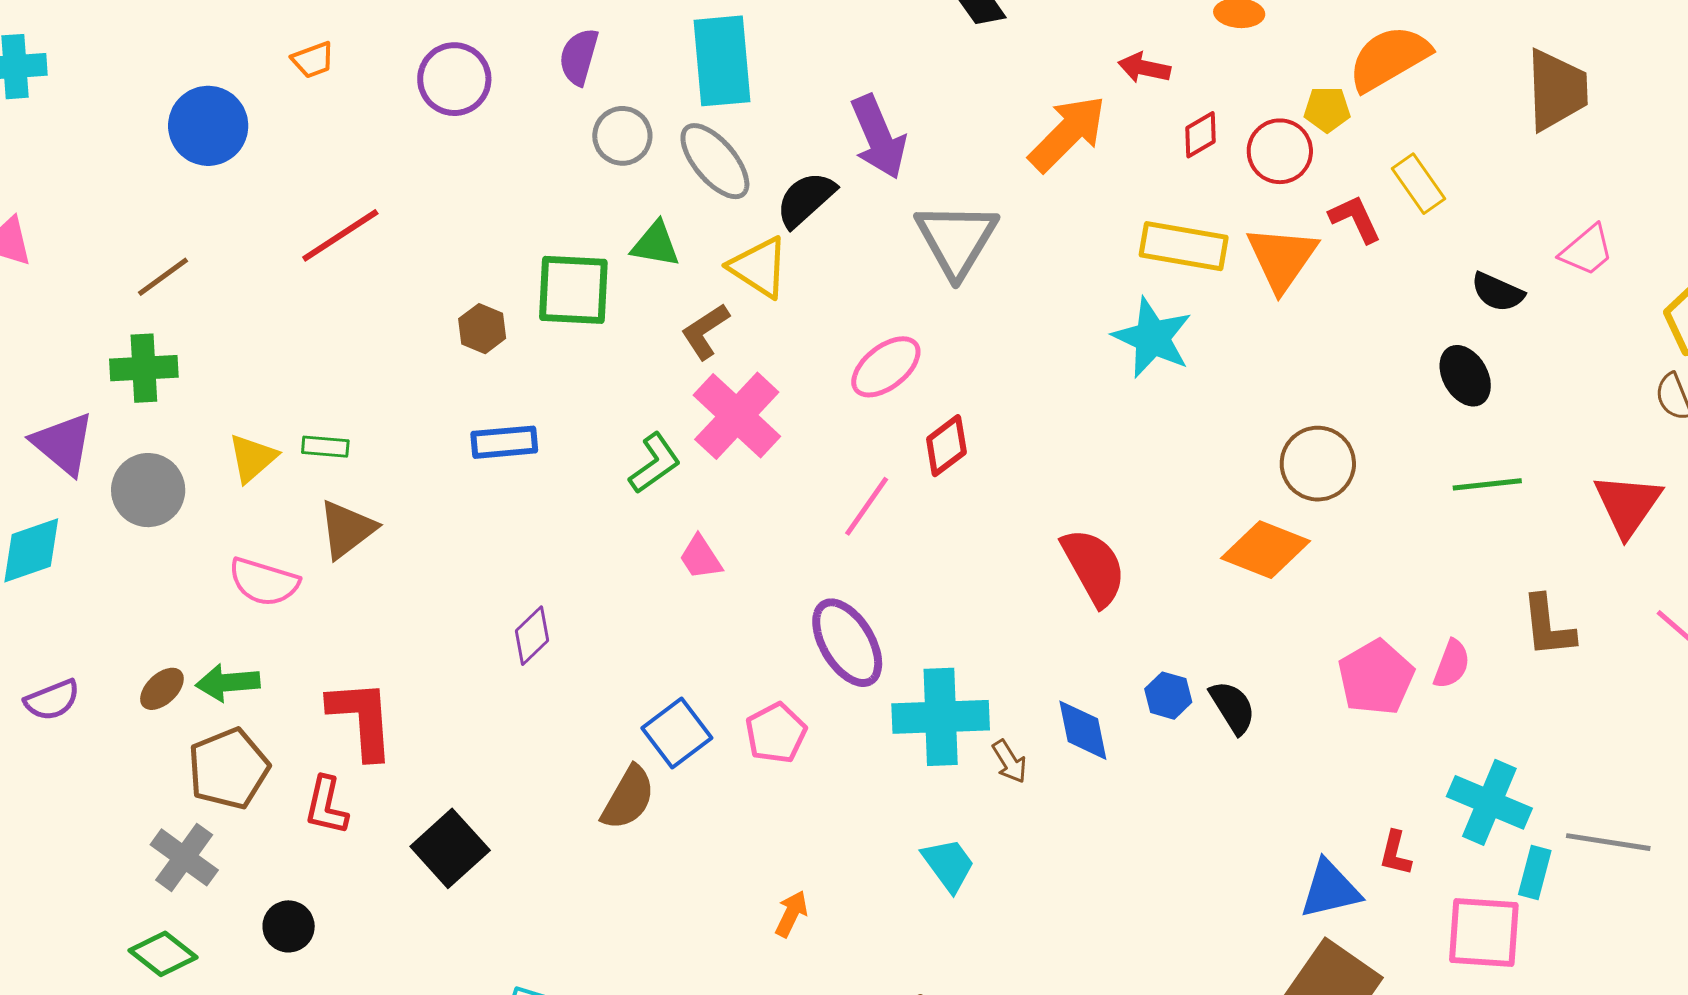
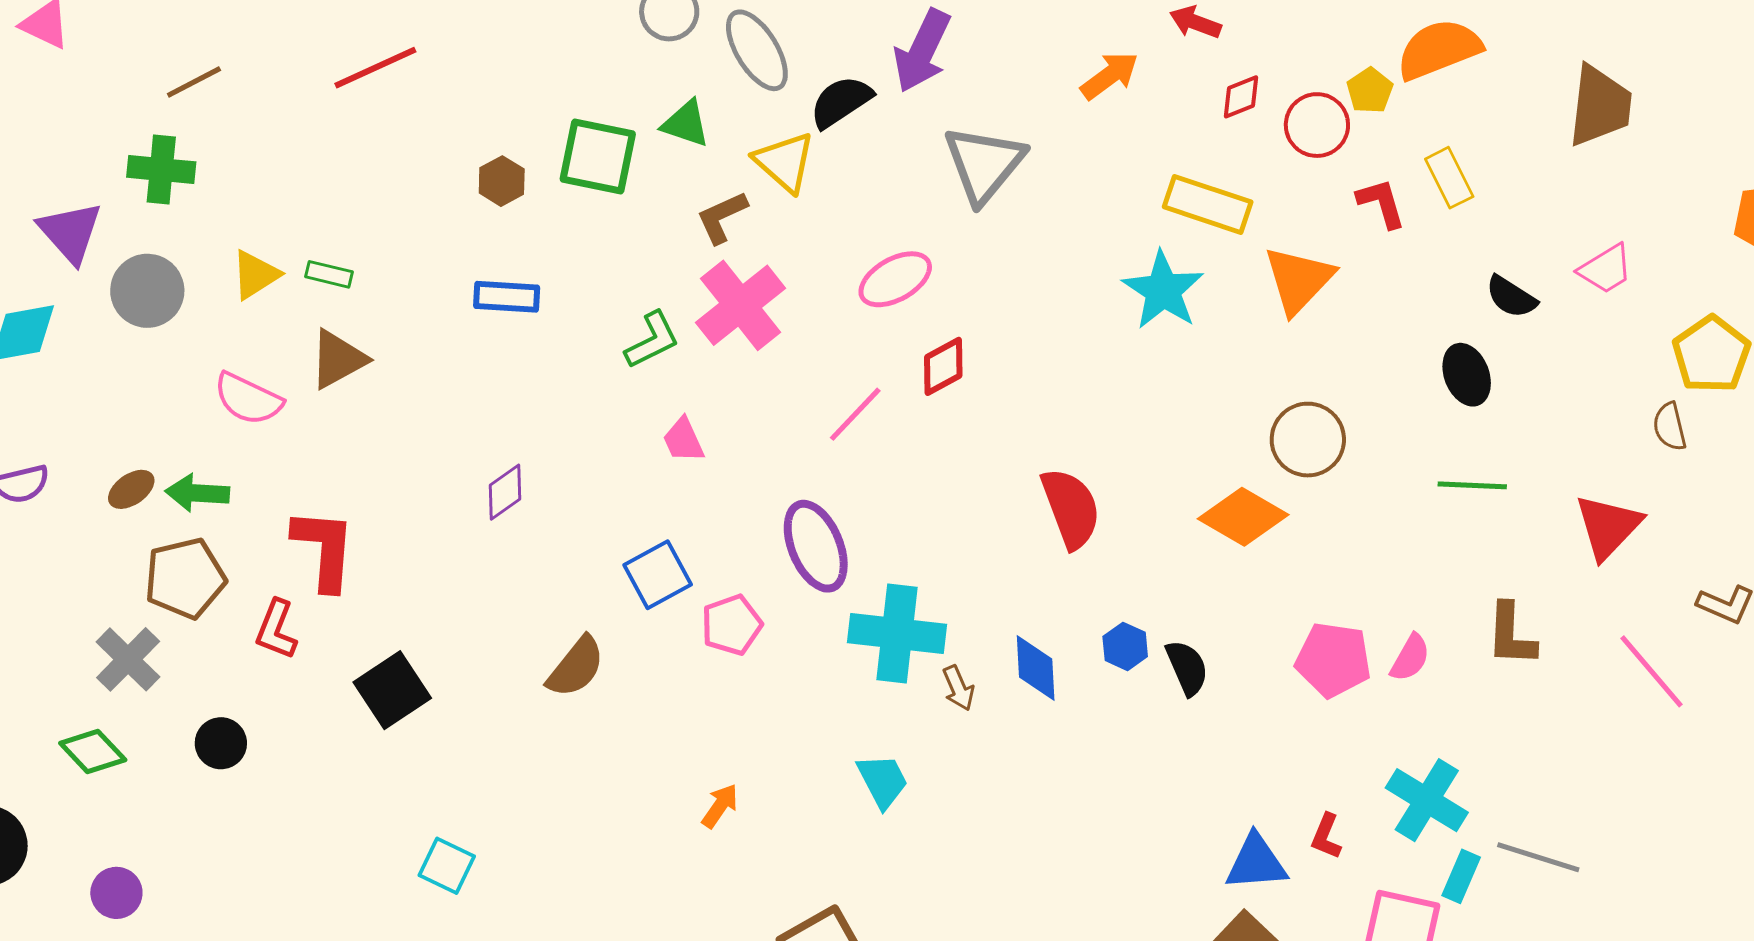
yellow pentagon: (1327, 109) -> (1370, 91), turned 30
orange arrow: (1067, 133) -> (1110, 76), size x0.7
purple arrow: (878, 137) -> (922, 51), turned 40
orange triangle: (1282, 258) -> (1299, 280), moved
pink pentagon: (1376, 678) -> (1333, 660), turned 30
blue square: (677, 733) -> (658, 575), moved

